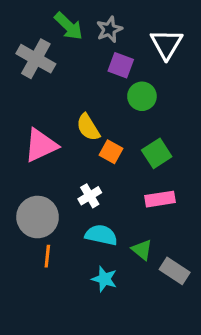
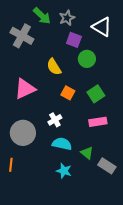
white triangle: (166, 44) -> (102, 27), turned -30
yellow semicircle: (88, 127) -> (54, 67), moved
orange line: (47, 256) -> (11, 165), moved

